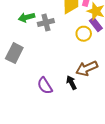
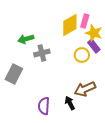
gray cross: (46, 22) -> (42, 53), moved
purple semicircle: (45, 86) -> (44, 106), turned 36

